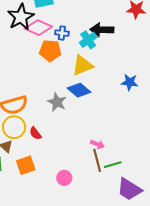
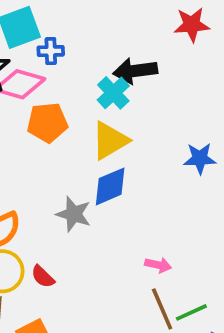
blue cross: (62, 33) -> (51, 51), moved
blue diamond: (79, 90) -> (110, 186), turned -55
pink arrow: (97, 144) -> (158, 265), moved

